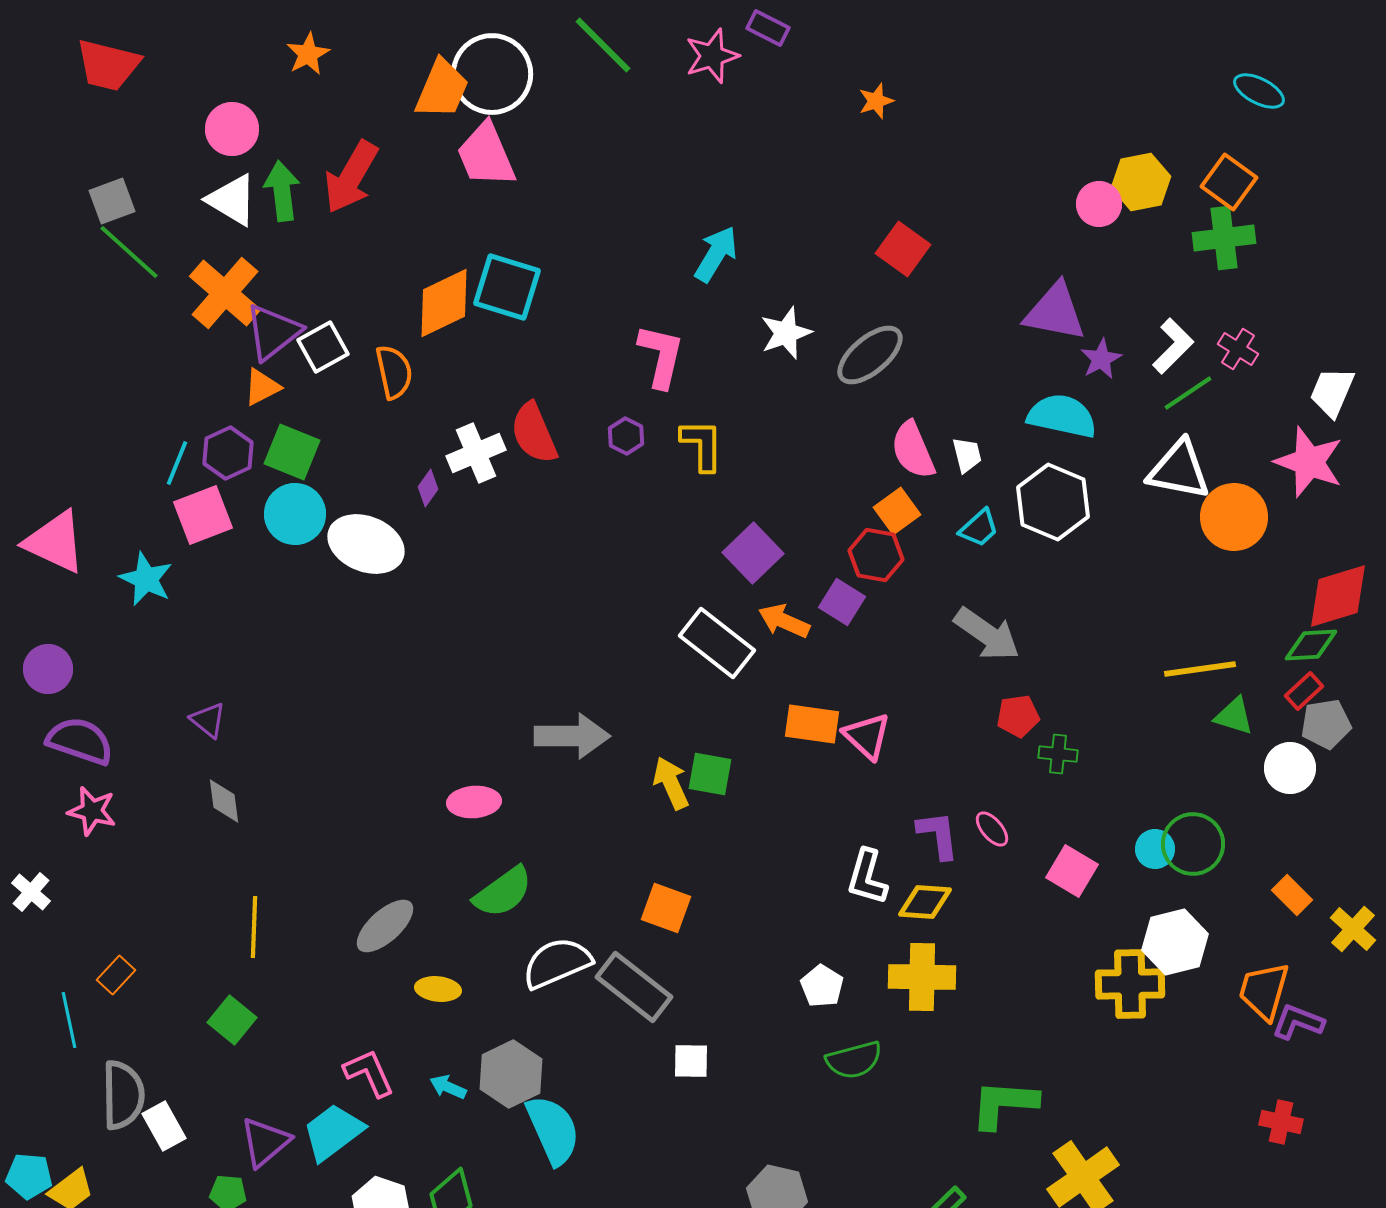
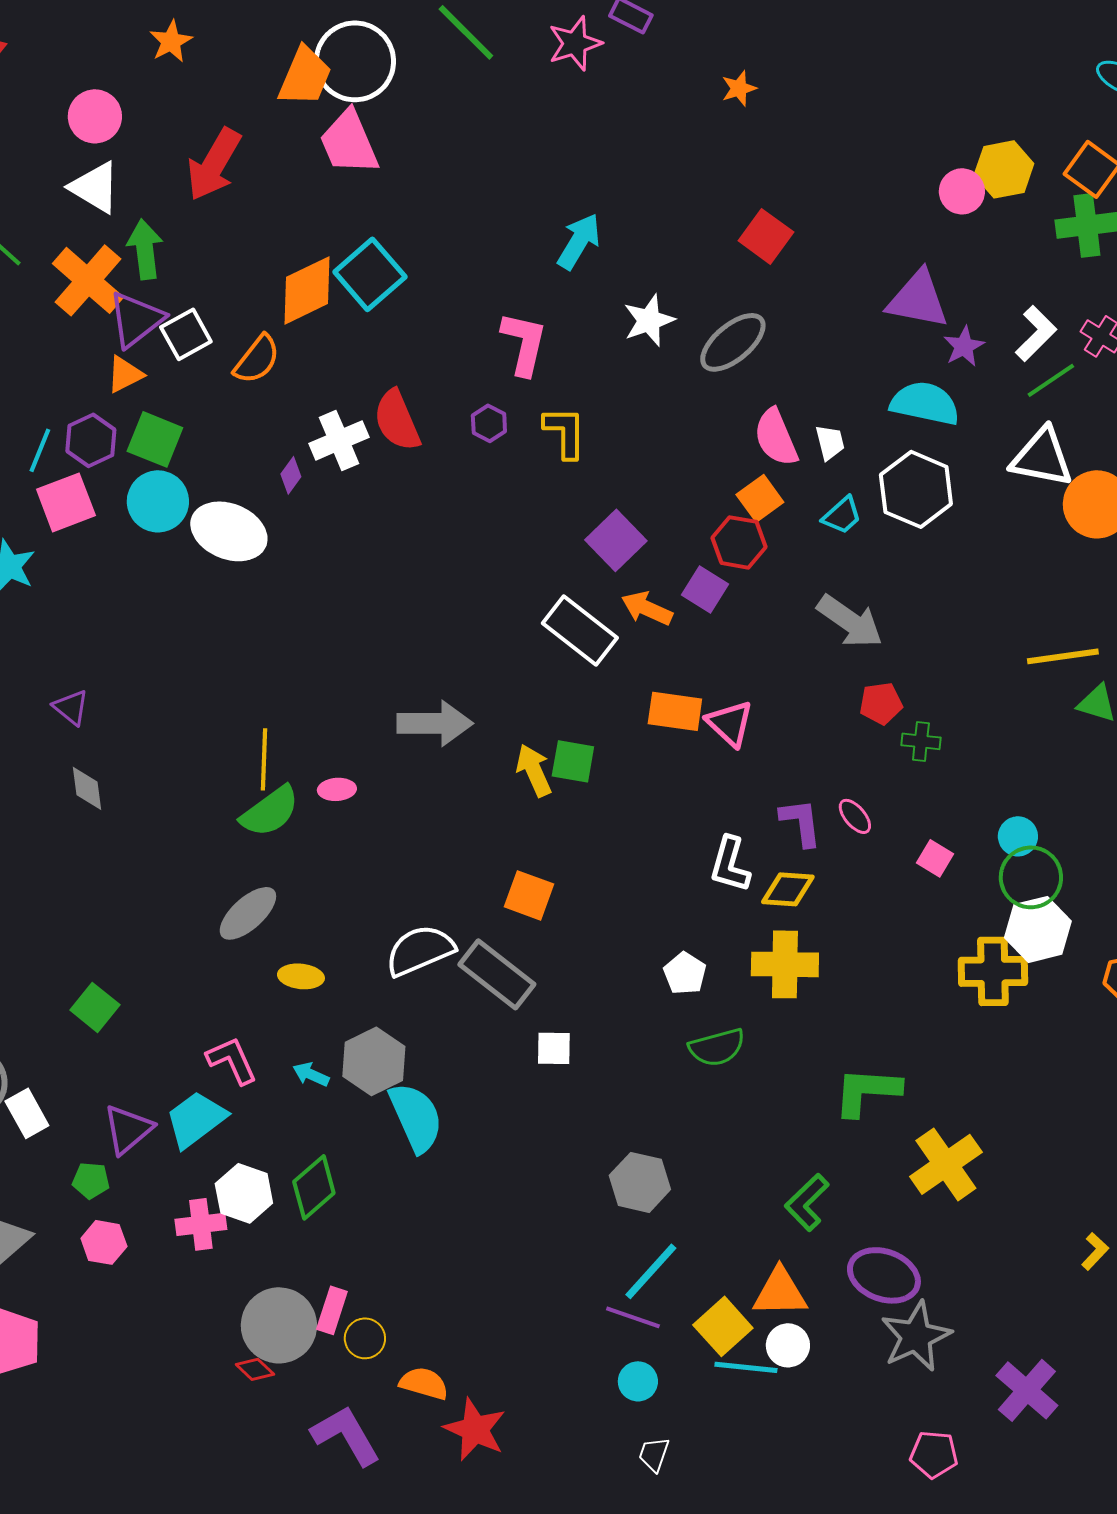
green arrow: (282, 191) -> (145, 249), moved
cyan square: (507, 287) -> (370, 274), turned 32
orange semicircle: (394, 372) -> (257, 359), turned 50
pink ellipse: (474, 802) -> (337, 789), size x0.7
green circle: (1193, 844) -> (1031, 877), moved
pink square: (1072, 871) -> (935, 858), size x0.7
green semicircle: (503, 892) -> (270, 811), moved
yellow line: (254, 927) -> (264, 759), moved

